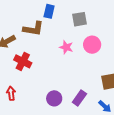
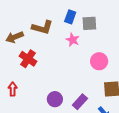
blue rectangle: (49, 11) -> (70, 17), moved
pink circle: (92, 45) -> (99, 61), moved
pink star: (66, 47) -> (73, 40), moved

